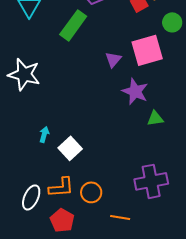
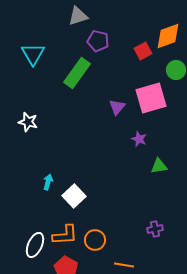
white star: (24, 74) -> (28, 122), size x0.6
purple star: (135, 91) -> (139, 139), size x0.6
purple cross: (151, 181) -> (155, 229), size x0.5

